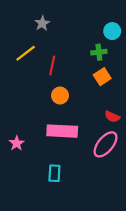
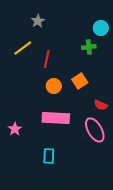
orange square: (102, 77) -> (80, 81), moved
pink ellipse: (106, 144) -> (95, 130), turned -70

